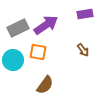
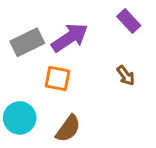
purple rectangle: (85, 14) -> (129, 21), turned 56
cyan circle: (13, 60) -> (20, 118), moved

